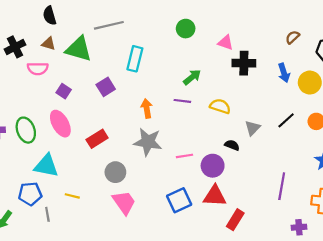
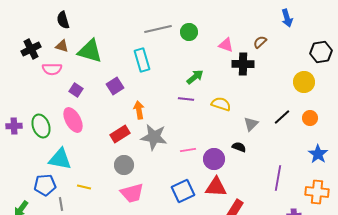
gray line: (109, 25) -> (158, 29), moved
brown semicircle: (292, 37) -> (260, 42), moved
cyan rectangle: (135, 59) -> (142, 60), turned -30
blue arrow: (284, 73) -> (287, 18), moved
orange arrow: (147, 108) -> (139, 110), moved
red rectangle: (97, 139) -> (120, 134), moved
black semicircle: (232, 145) -> (239, 147), moved
pink trapezoid: (124, 202) -> (132, 193), turned 110

